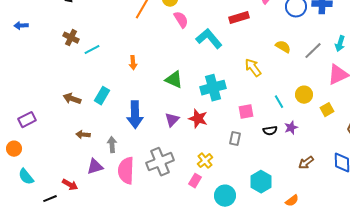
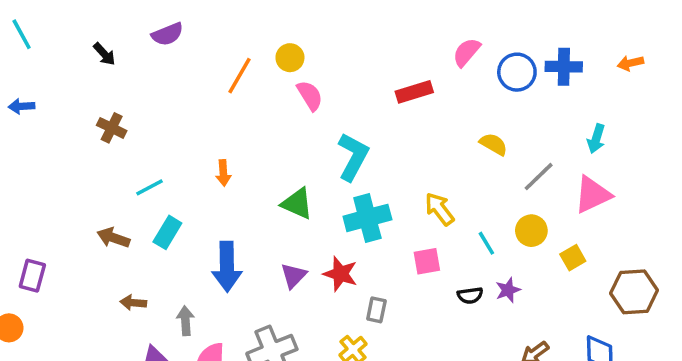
cyan L-shape: (209, 39) -> (353, 157), moved, turned 68
cyan line: (92, 50) -> (149, 187), moved
gray line: (313, 51) -> (539, 177), moved
yellow arrow: (253, 68) -> (439, 209), moved
purple rectangle: (27, 120) -> (32, 276), turned -48
gray rectangle: (235, 139) -> (376, 310), moved

